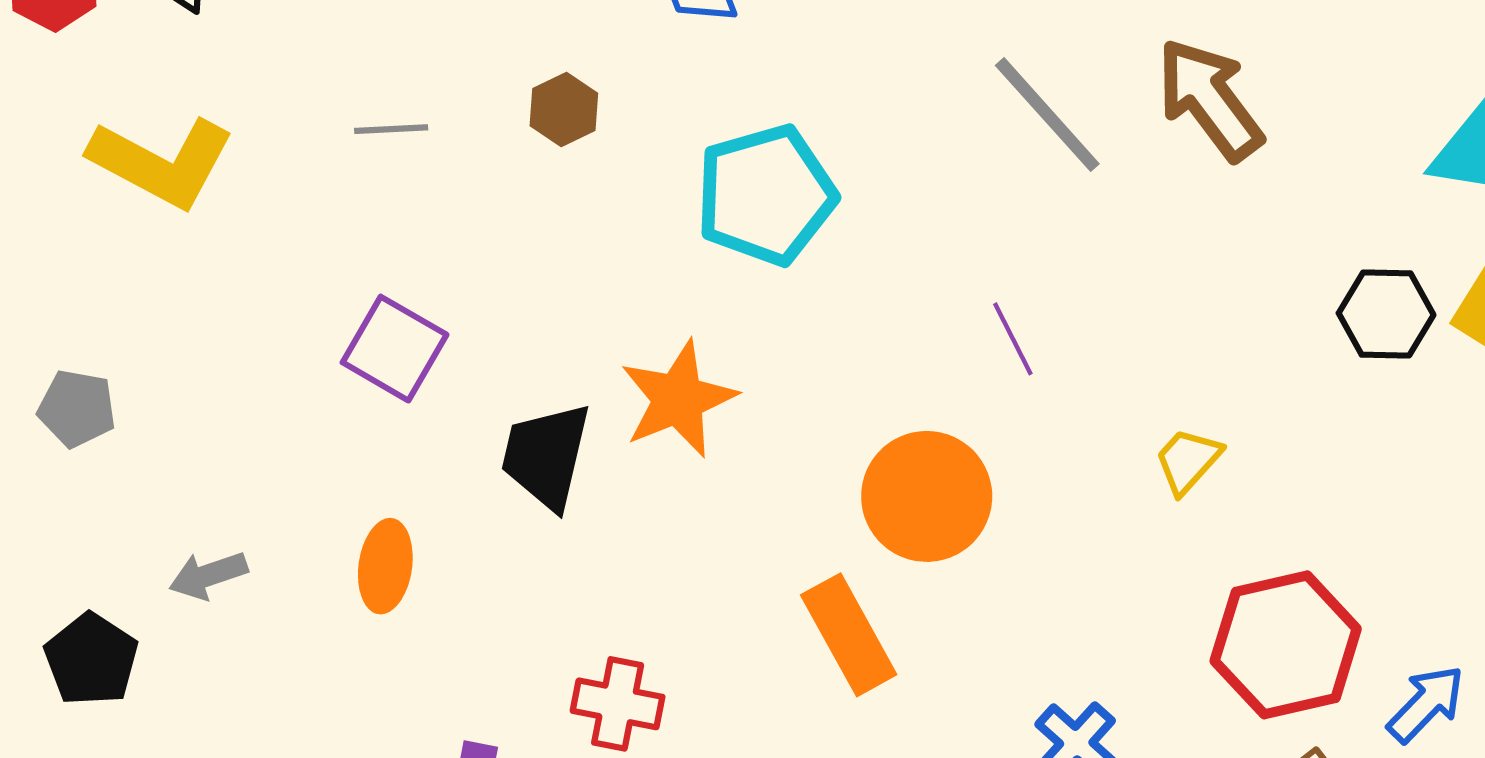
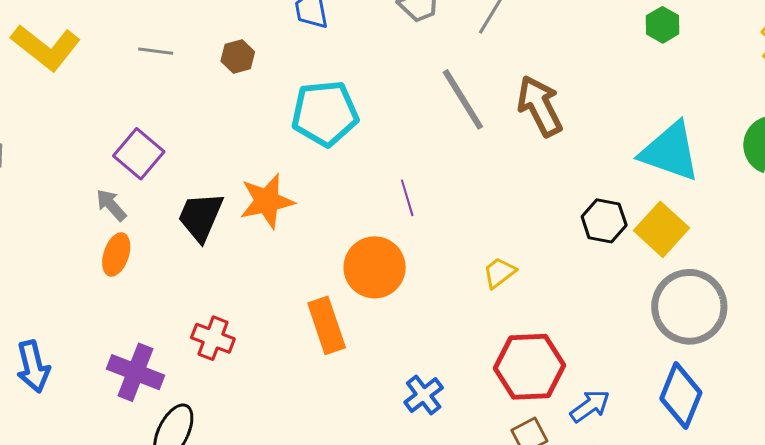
purple line: (1013, 339) -> (407, 198), moved
gray arrow: (208, 575) -> (111, 205), moved, turned 57

